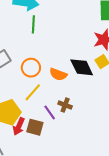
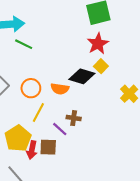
green line: (33, 24) -> (24, 44), turned -54
black diamond: (82, 67) -> (82, 76), turned -35

